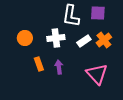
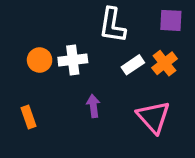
purple square: (98, 13) -> (171, 20), moved
white cross: (56, 38) -> (73, 60), moved
orange rectangle: (39, 64) -> (28, 117), moved

